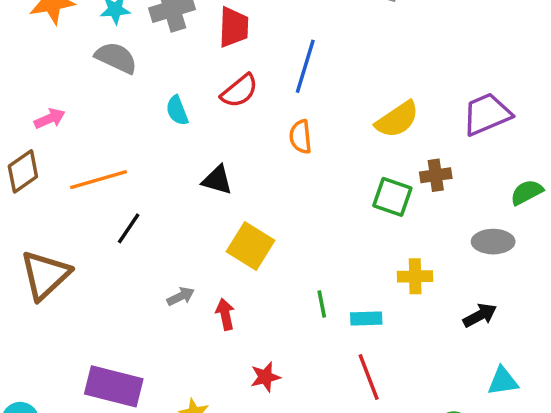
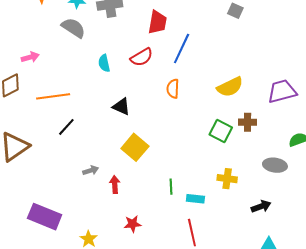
red trapezoid: (234, 27) -> (157, 22), moved

